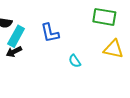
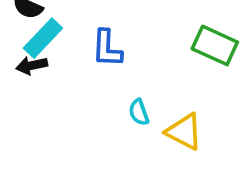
yellow triangle: (113, 49) -> (184, 132), moved

